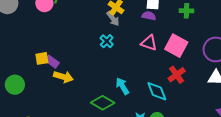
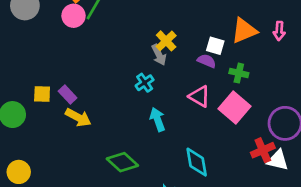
green cross: (187, 11) -> (239, 73), moved
yellow square: (42, 58) -> (42, 94), moved
red cross: (177, 75) -> (263, 150), moved
cyan arrow: (122, 86) -> (157, 119), moved

